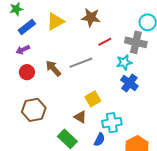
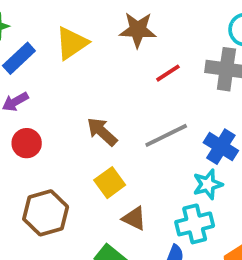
cyan star: (124, 62) -> (208, 184), moved
gray line: (81, 63) -> (166, 135), moved
brown arrow: (53, 68) -> (102, 132), moved
yellow square: (93, 99) -> (110, 183), moved

